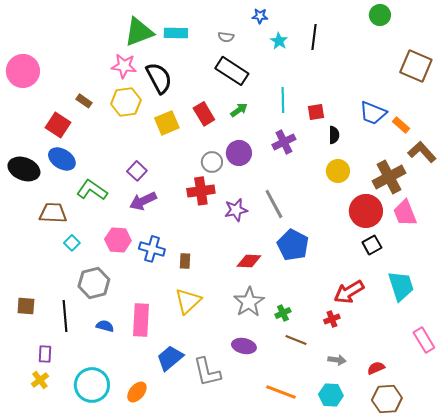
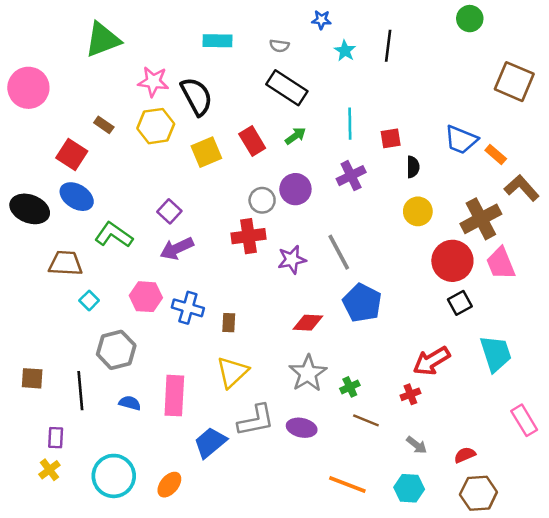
green triangle: (139, 32) -> (103, 40), moved
gray arrow: (337, 360) -> (417, 445), turned 30
gray L-shape: (207, 372) -> (256, 420), moved, turned -88

